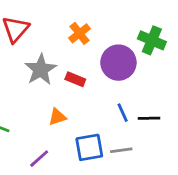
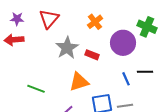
orange triangle: (57, 117) -> (79, 82), size x1.5
black line: (149, 118) -> (145, 72), moved

